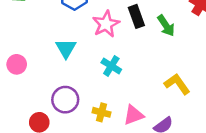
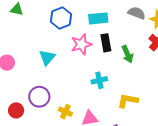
cyan cross: (111, 66) -> (99, 80), moved, turned 35
yellow L-shape: (177, 84) -> (128, 101), turned -55

